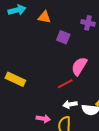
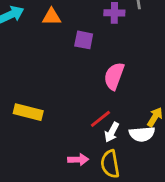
red line: (65, 84) -> (100, 119), moved
white arrow: (70, 104) -> (112, 132), turned -40

